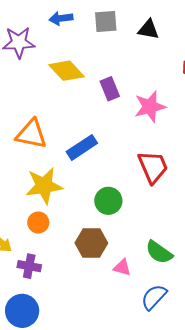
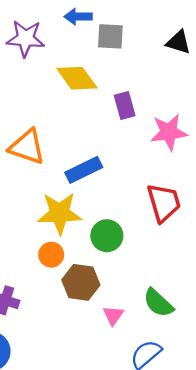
gray square: (106, 21) -> (110, 36), moved
yellow star: (44, 186) -> (60, 213), moved
orange circle: (38, 223) -> (51, 255), moved
pink triangle: (122, 268) -> (113, 315), turned 42

